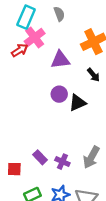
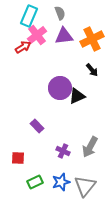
purple triangle: (60, 60) -> (64, 36), moved
purple circle: (59, 94) -> (60, 88), size x1.5
purple rectangle: (40, 157) -> (37, 126), moved

